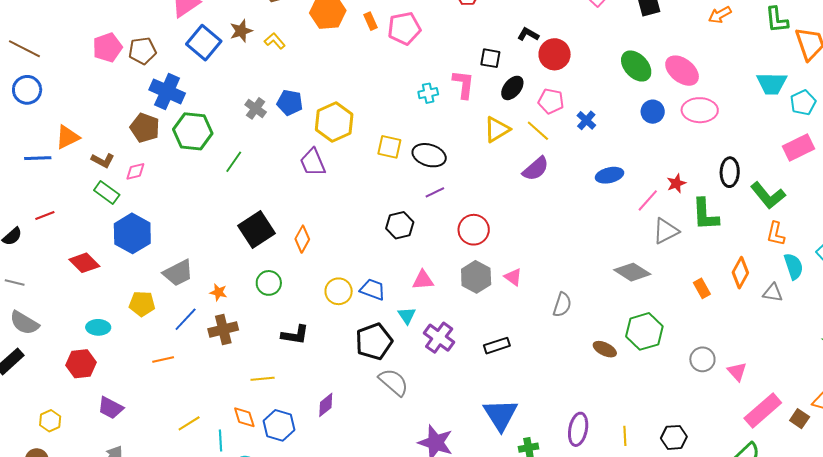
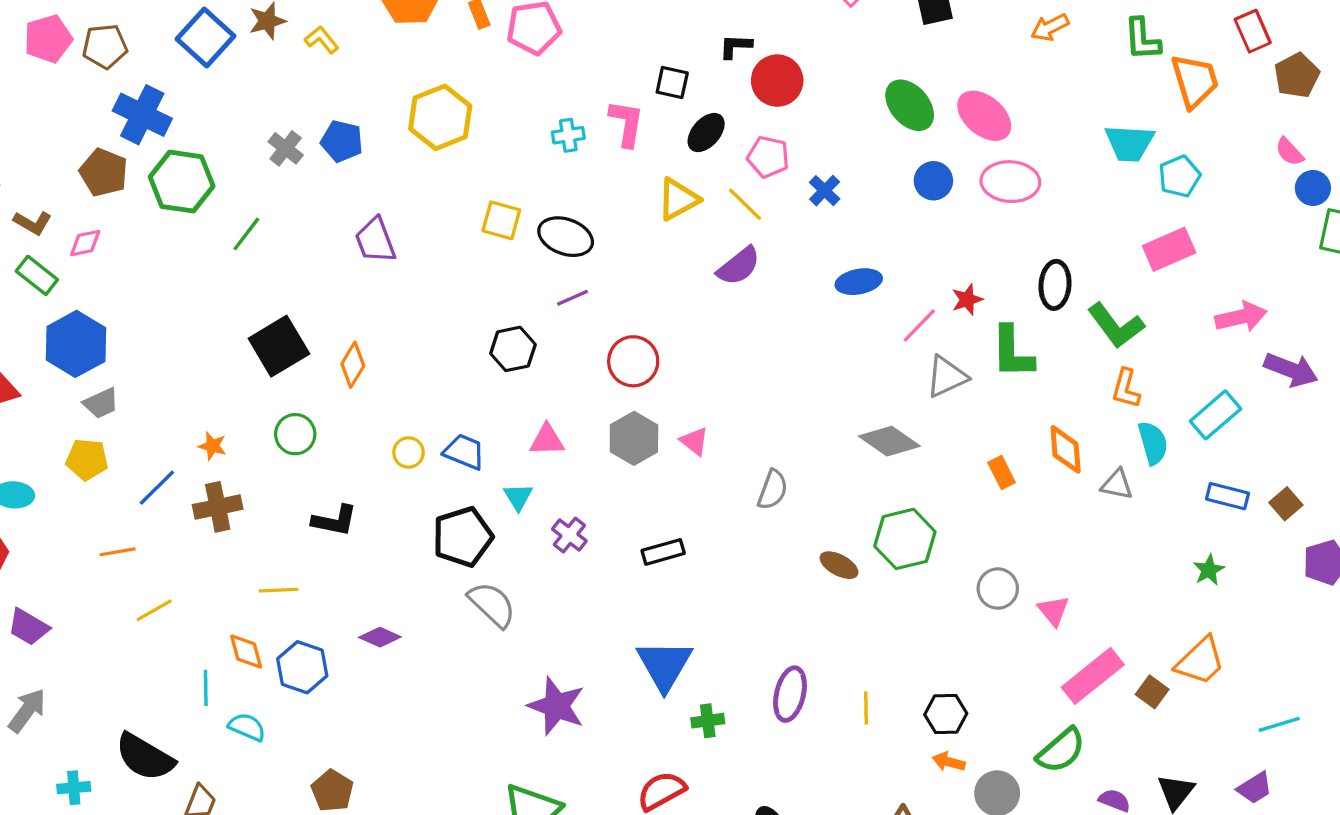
black L-shape: (528, 34) -> (736, 46), turned -30
yellow hexagon: (334, 122) -> (440, 117), moved
gray trapezoid: (178, 273) -> (101, 403), moved, size x0.7
orange diamond: (740, 273) -> (1066, 449), turned -36
yellow circle: (339, 291) -> (408, 452), size x0.7
purple cross: (439, 338) -> (569, 535), size x0.7
purple diamond: (326, 405) -> (380, 637), turned 60
yellow line: (189, 423) -> (154, 610), moved

